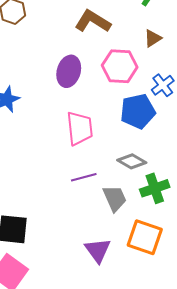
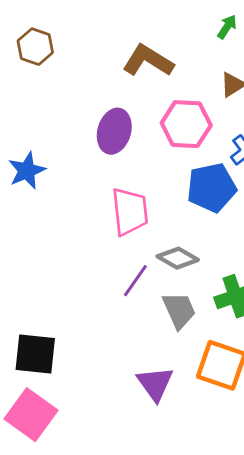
gray diamond: (132, 161) -> (178, 258), moved
purple line: (84, 177) -> (135, 281), turned -40

